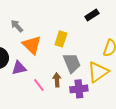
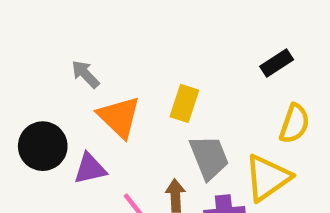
black rectangle: (92, 15) -> (277, 63), moved

